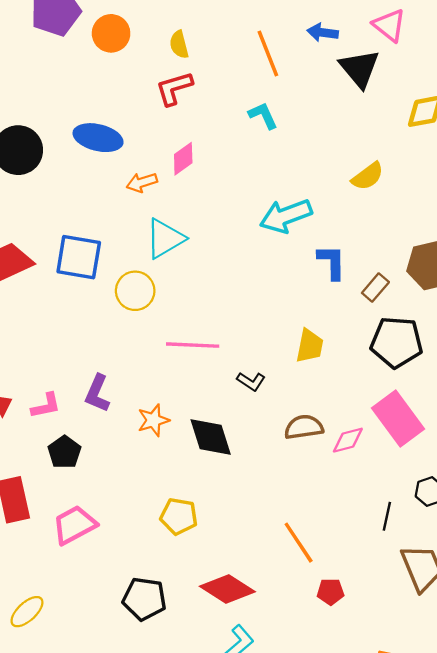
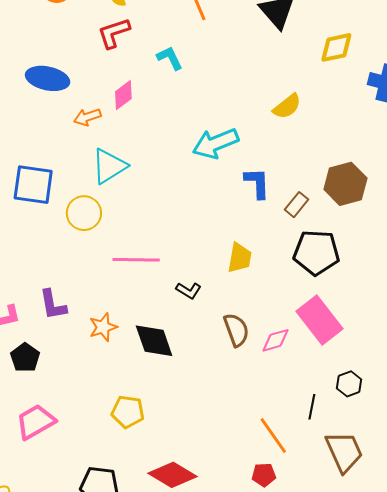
cyan L-shape: (263, 115) -> (170, 58), moved
purple L-shape: (97, 393) -> (53, 305), turned -32
brown semicircle: (304, 427) -> (236, 330), turned 80
orange line: (299, 543) -> (273, 435), moved

